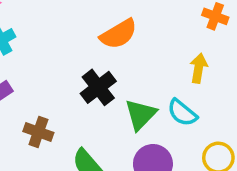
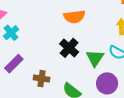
orange semicircle: (119, 34) -> (74, 17), turned 35

